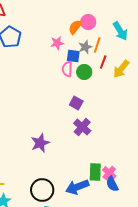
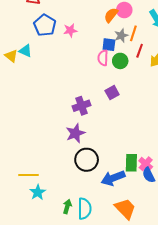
pink star: (57, 43) -> (70, 30), moved
purple square: (76, 103) -> (112, 93), turned 32
purple cross: (82, 127) -> (81, 106), moved, turned 30
black circle: (42, 190) -> (87, 160), moved

